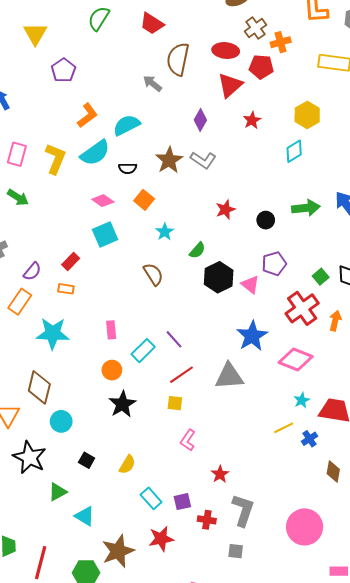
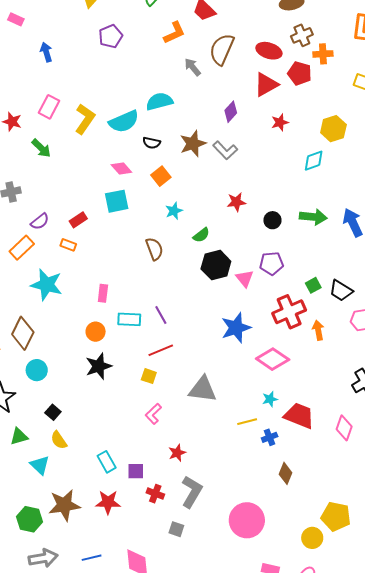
orange L-shape: (87, 115) -> (174, 33), moved
orange arrow: (335, 321) -> (318, 330), turned -36
cyan rectangle: (143, 351) -> (129, 319), turned 35
gray triangle: (229, 376) -> (203, 389), moved
yellow semicircle: (127, 465) -> (59, 440), moved, turned 102

